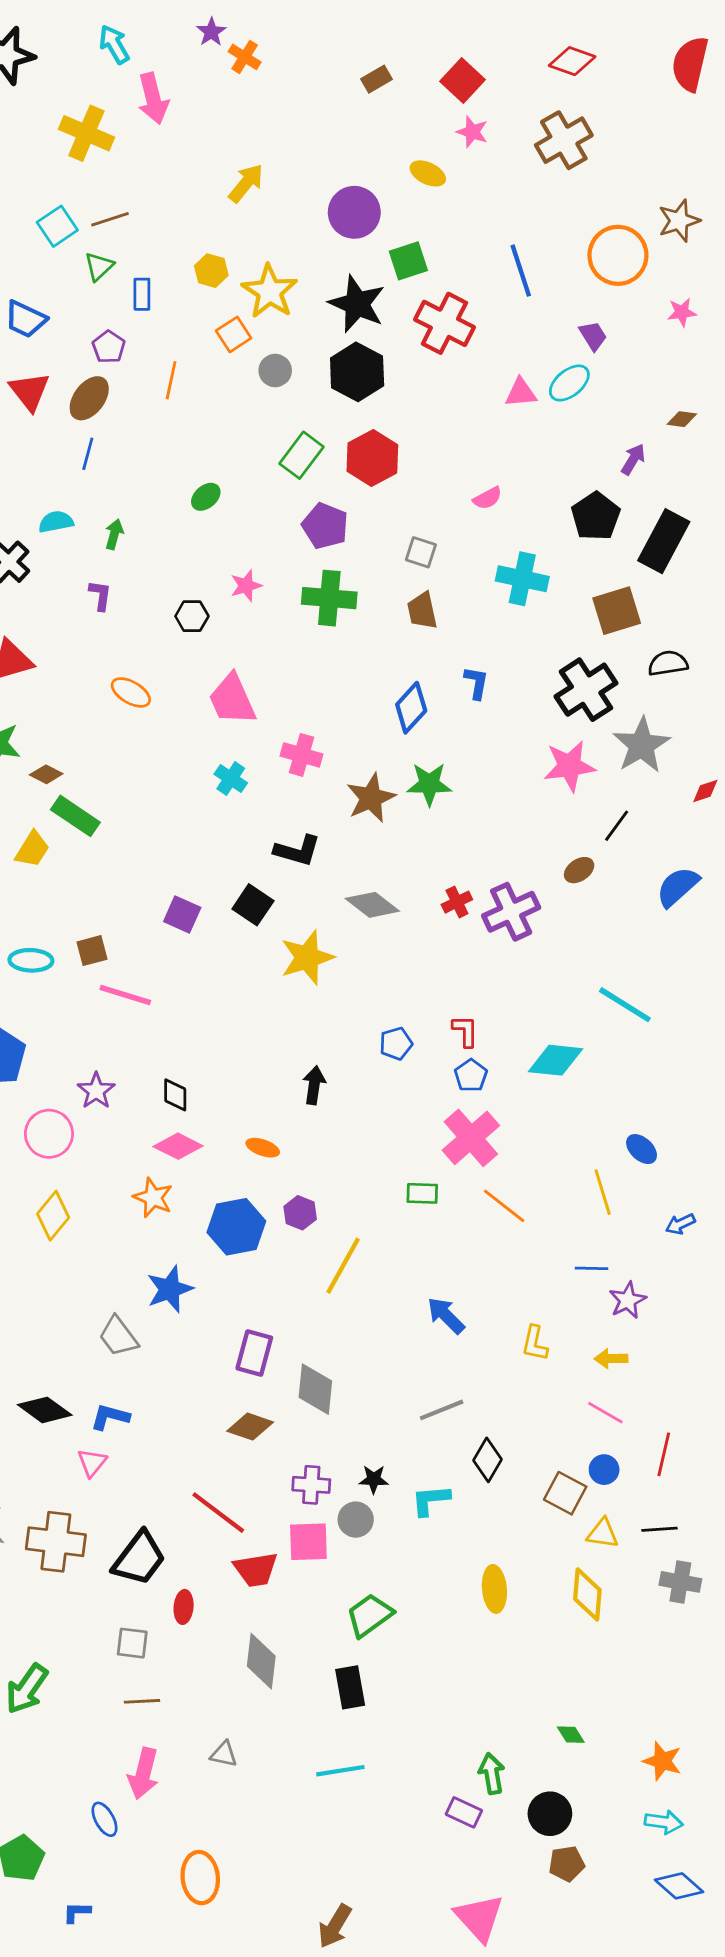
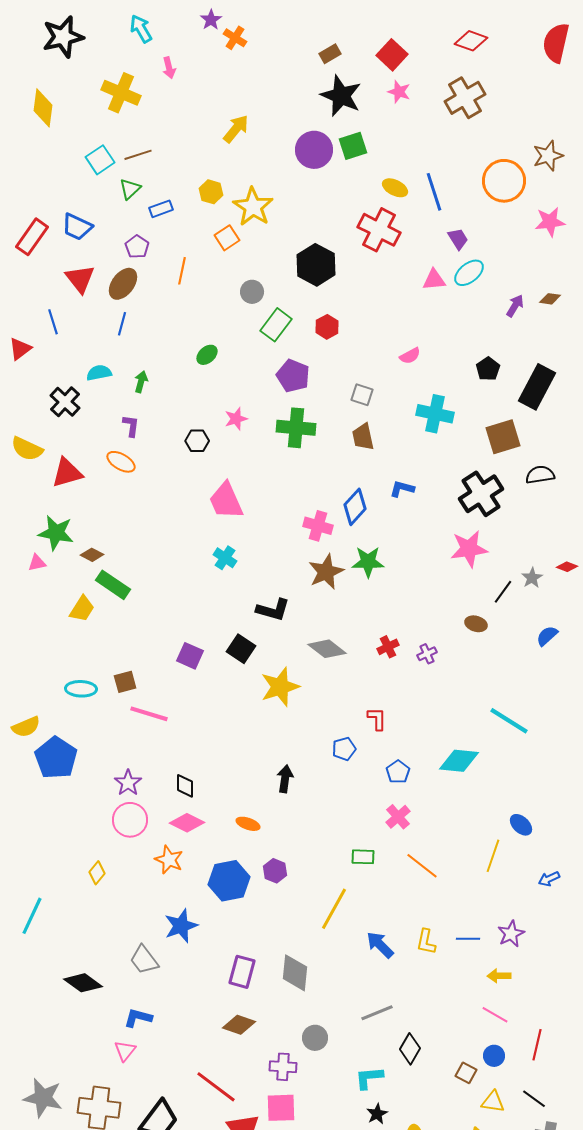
pink arrow: (153, 99) -> (169, 68), size x0.6
yellow ellipse: (428, 173) -> (395, 188), moved
green square: (408, 261) -> (353, 146), moved
blue rectangle: (142, 294) -> (161, 209), turned 70
black star: (357, 304) -> (341, 96), moved
pink star: (682, 312) -> (550, 222), size x1.4
purple trapezoid: (593, 336) -> (458, 239), moved
gray circle: (275, 371) -> (252, 292), moved
red hexagon: (372, 458) -> (327, 327), size x0.6
purple arrow: (633, 459) -> (515, 306), moved
black pentagon: (596, 516) -> (488, 369), size x0.7
blue L-shape: (476, 683) -> (402, 489), turned -85
orange ellipse: (131, 692) -> (121, 462), moved
gray star: (642, 745) -> (532, 578), moved, size x0.5
pink cross: (302, 755) -> (318, 526), moved
red diamond: (705, 791) -> (567, 567), turned 40
brown ellipse: (579, 870) -> (476, 624), turned 50
blue semicircle: (678, 887) -> (547, 636), size x0.7
purple cross: (511, 912) -> (427, 654), size x0.5
red L-shape: (465, 1031) -> (377, 719), moved
pink circle: (49, 1134) -> (130, 820), moved
pink cross: (471, 1138) -> (398, 817), size x0.6
yellow line: (603, 1192) -> (493, 856), turned 36
yellow diamond: (53, 1216) -> (97, 873), size x0.7
yellow line: (343, 1266) -> (334, 909), moved
blue line: (592, 1268) -> (468, 939), moved
yellow L-shape: (535, 1343) -> (426, 942), moved
gray diamond: (315, 1389) -> (295, 973), moved
black diamond: (45, 1410) -> (83, 983), moved
black star: (374, 1479) -> (377, 1114), moved, turned -30
brown square: (565, 1493) -> (466, 1073), size x0.7
gray circle: (356, 1520) -> (315, 1038), moved
black line: (660, 1529) -> (534, 1099), turned 40

